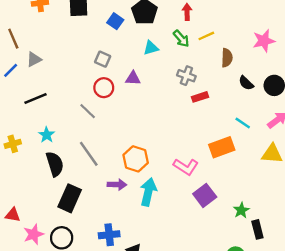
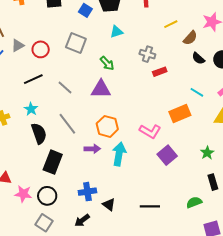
yellow line: (206, 36) -> (171, 24), moved
green arrow: (181, 39) -> (107, 63), moved
brown semicircle: (227, 58) -> (190, 38), moved, turned 42
gray square: (103, 59) -> (76, 43), size x1.5
purple triangle: (133, 78) -> (101, 89), moved, size x1.5
red circle: (104, 88) -> (41, 49), moved
black line: (35, 98) -> (33, 79), moved
green star: (241, 210) -> (207, 153), moved
pink star: (34, 234) -> (23, 194), turned 30

